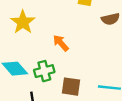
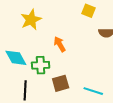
brown square: (71, 87) -> (61, 83), turned -36

